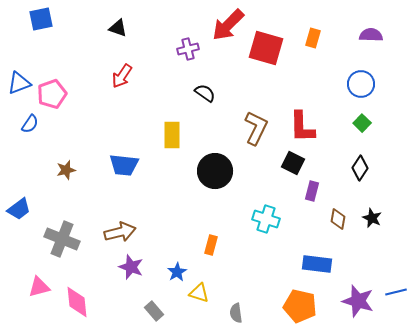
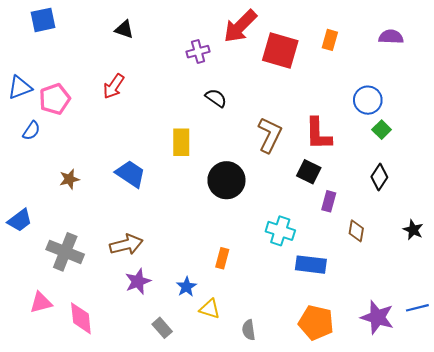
red arrow: (122, 76) -> (114, 86), moved
blue circle: (361, 84) -> (368, 100), moved
blue trapezoid: (124, 165) -> (131, 174), turned -152
black star: (372, 218) -> (413, 230), moved
blue rectangle: (317, 264) -> (311, 265), moved
purple star: (131, 267) -> (138, 281), turned 30

